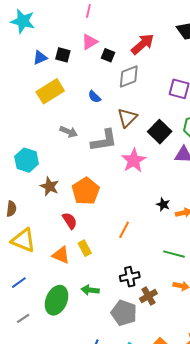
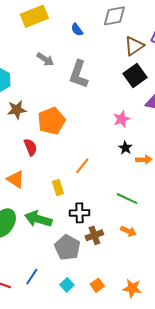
brown triangle: (127, 118) -> (134, 46), moved
gray L-shape: (104, 140) -> (79, 74), turned 108
pink star: (134, 160) -> (122, 119), moved, size x0.7
brown star: (50, 186) -> (17, 110), turned 30
yellow rectangle: (85, 248) -> (58, 188), moved
green arrow: (90, 290) -> (38, 219), size x1.5

